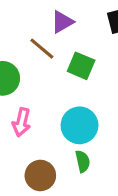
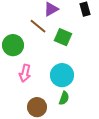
green semicircle: (83, 161) -> (64, 98), turned 32

